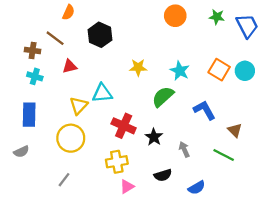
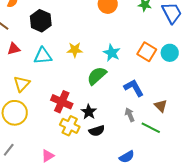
cyan triangle: (102, 93) -> (43, 56), moved
gray arrow: (184, 149) -> (130, 115), moved
yellow cross: (117, 162) -> (70, 126), moved, turned 36
black semicircle: (163, 175) -> (97, 131), moved
pink triangle: (127, 186) -> (48, 156), moved

